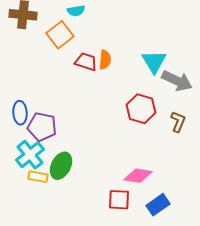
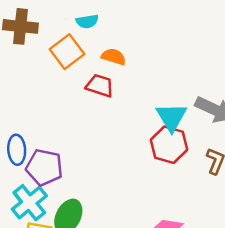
orange semicircle: (105, 60) -> (114, 57), moved, turned -78
cyan triangle: (154, 62) -> (171, 117), moved

